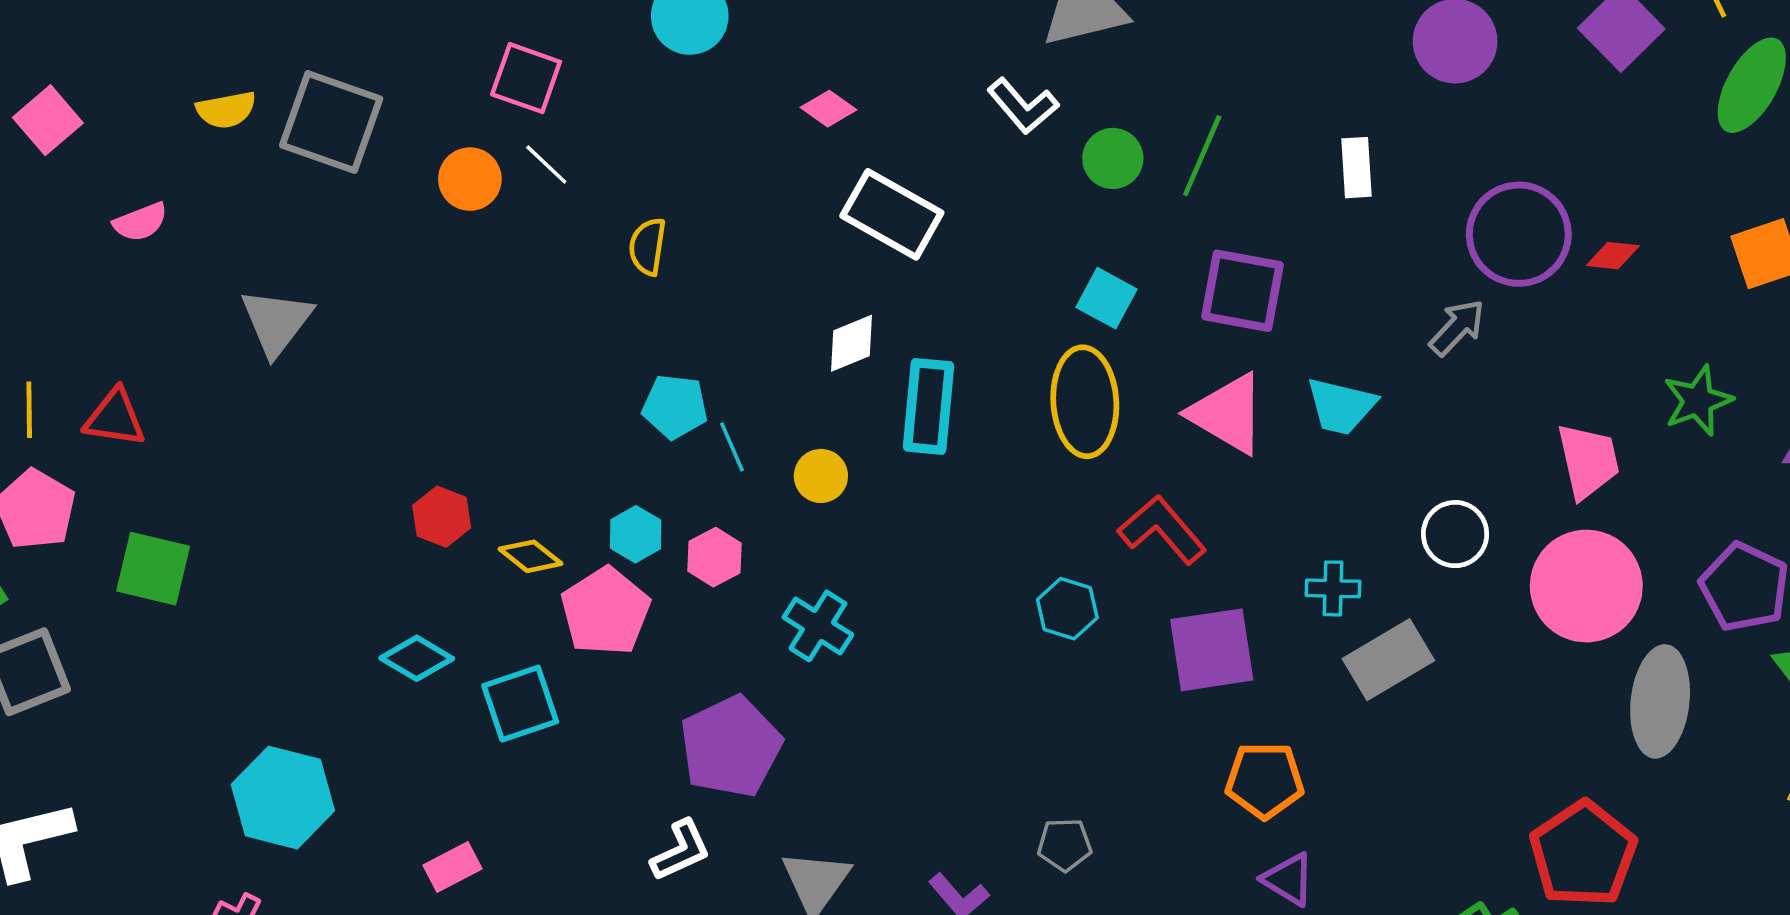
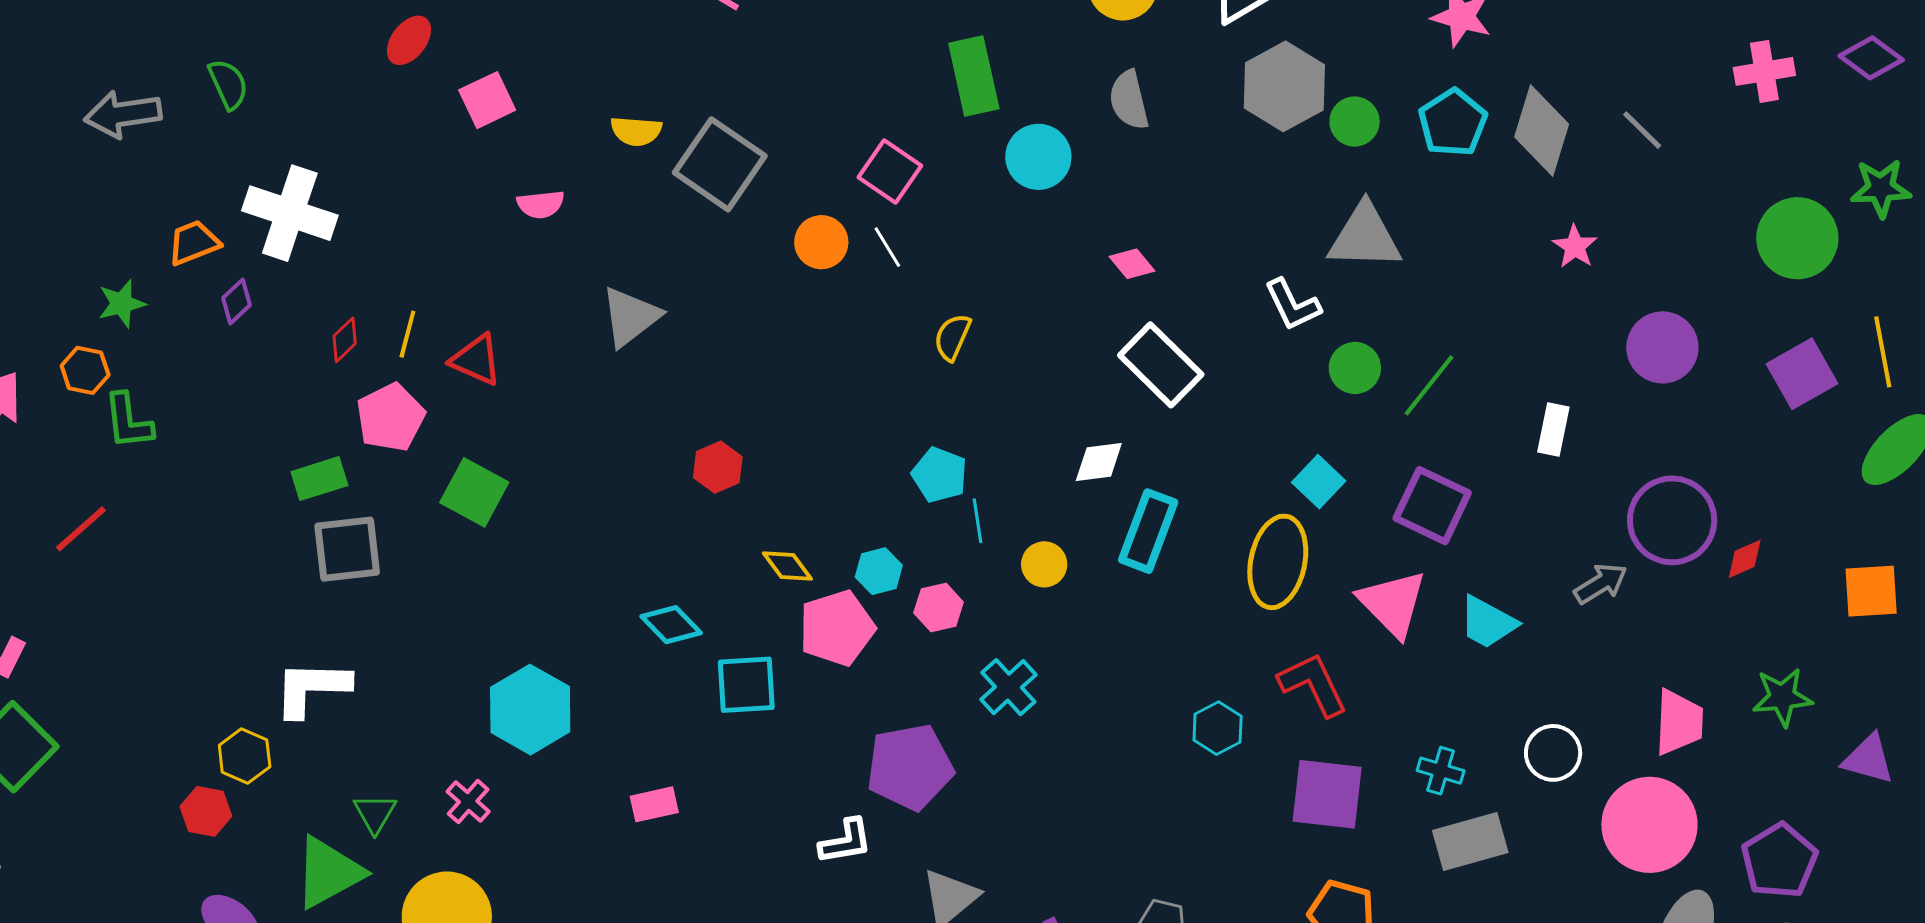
red diamond: (1613, 256) -> (1745, 559), turned -45
red hexagon: (442, 517) -> (718, 467), moved

